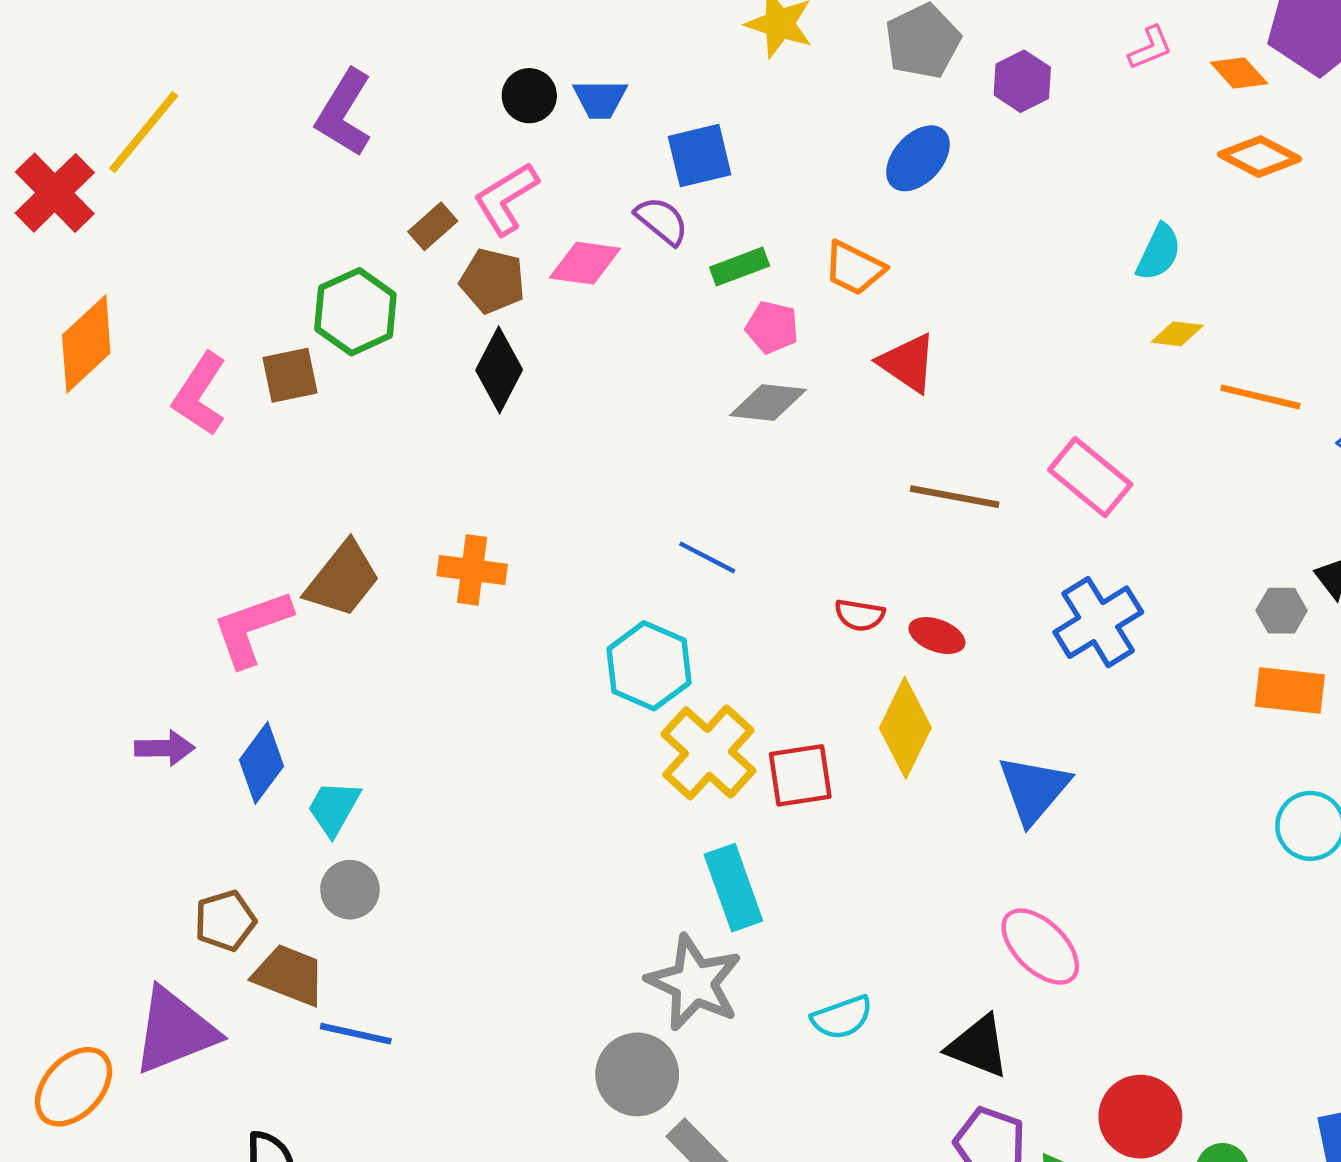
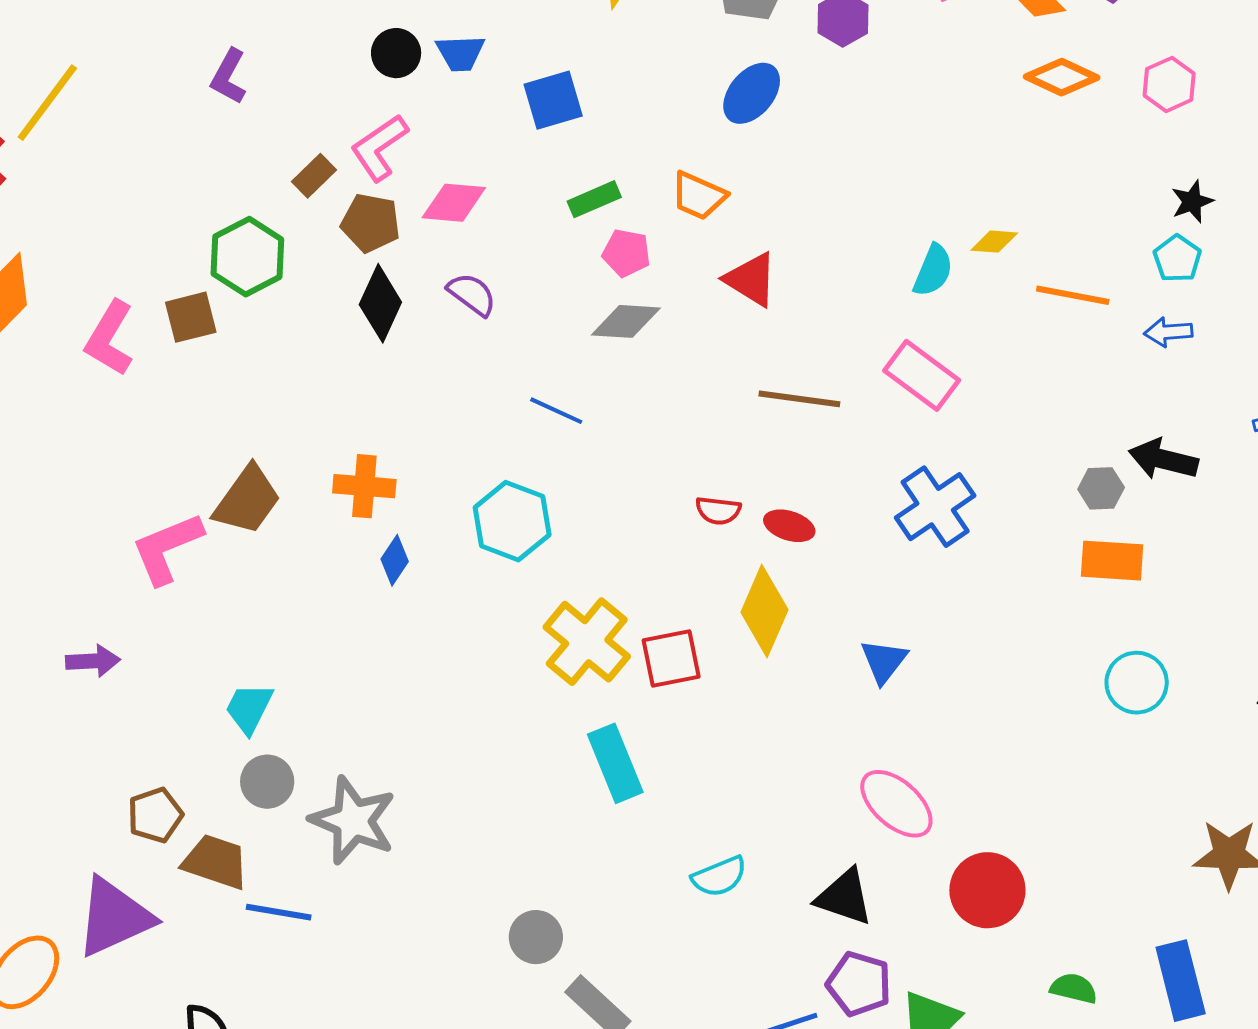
purple L-shape: (344, 113) -> (229, 77), size x0.7
purple semicircle: (662, 221) -> (472, 294), moved
cyan semicircle: (1159, 252) -> (933, 270), moved
blue line: (707, 557) -> (556, 411), moved
cyan hexagon: (649, 666) -> (512, 521), moved
blue diamond: (262, 763) -> (395, 560), moved, size x0.7
blue triangle: (1034, 789) -> (884, 661), size x0.7
gray star: (694, 983) -> (353, 820), moved
gray circle: (637, 1074) -> (536, 937), size x0.7
red circle: (1140, 1117) -> (987, 890), moved

